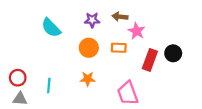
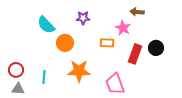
brown arrow: (120, 17) -> (137, 12), moved
orange circle: (89, 48) -> (65, 43), moved
orange star: (88, 79) -> (79, 71), size x1.6

